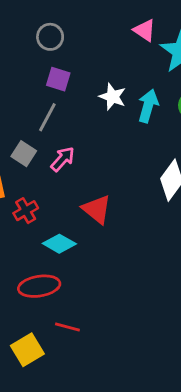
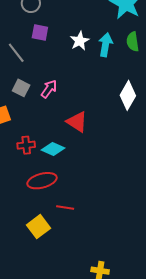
white star: (113, 97) -> (80, 41), turned 30
gray line: (47, 117) -> (16, 53), moved, turned -60
red cross: (26, 211) -> (26, 145), moved, turned 30

